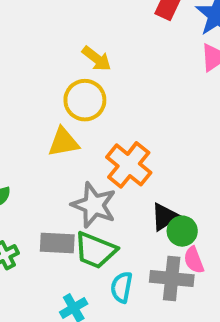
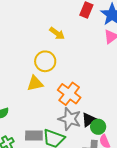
yellow arrow: (97, 59) -> (57, 33), moved
gray star: (94, 205) -> (70, 119), moved

